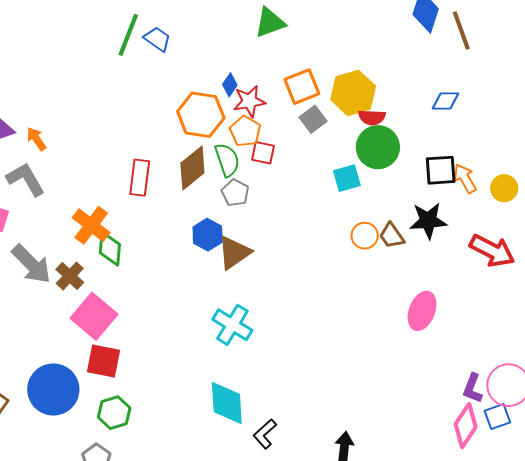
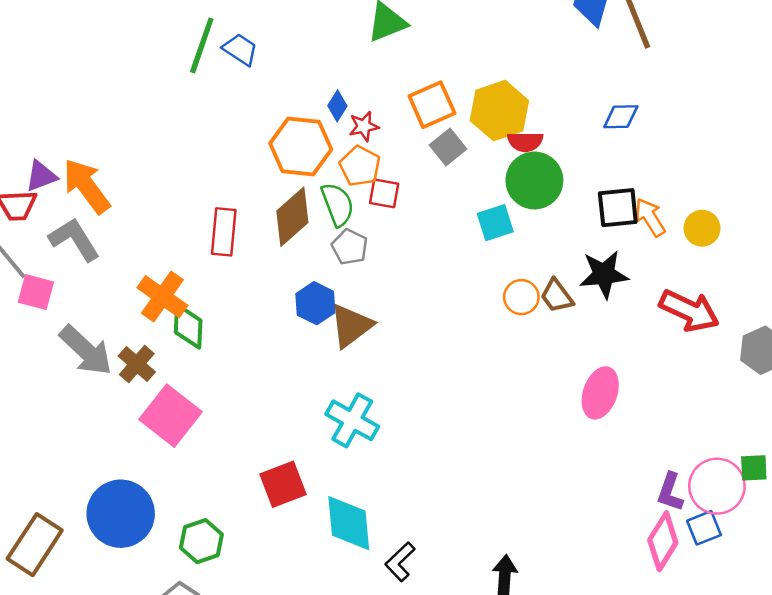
red star: (249, 101) -> (364, 126), size x0.7
orange arrow: (36, 139) -> (86, 186), size x1.8
red square: (103, 361) -> (283, 484), moved, turned -30

